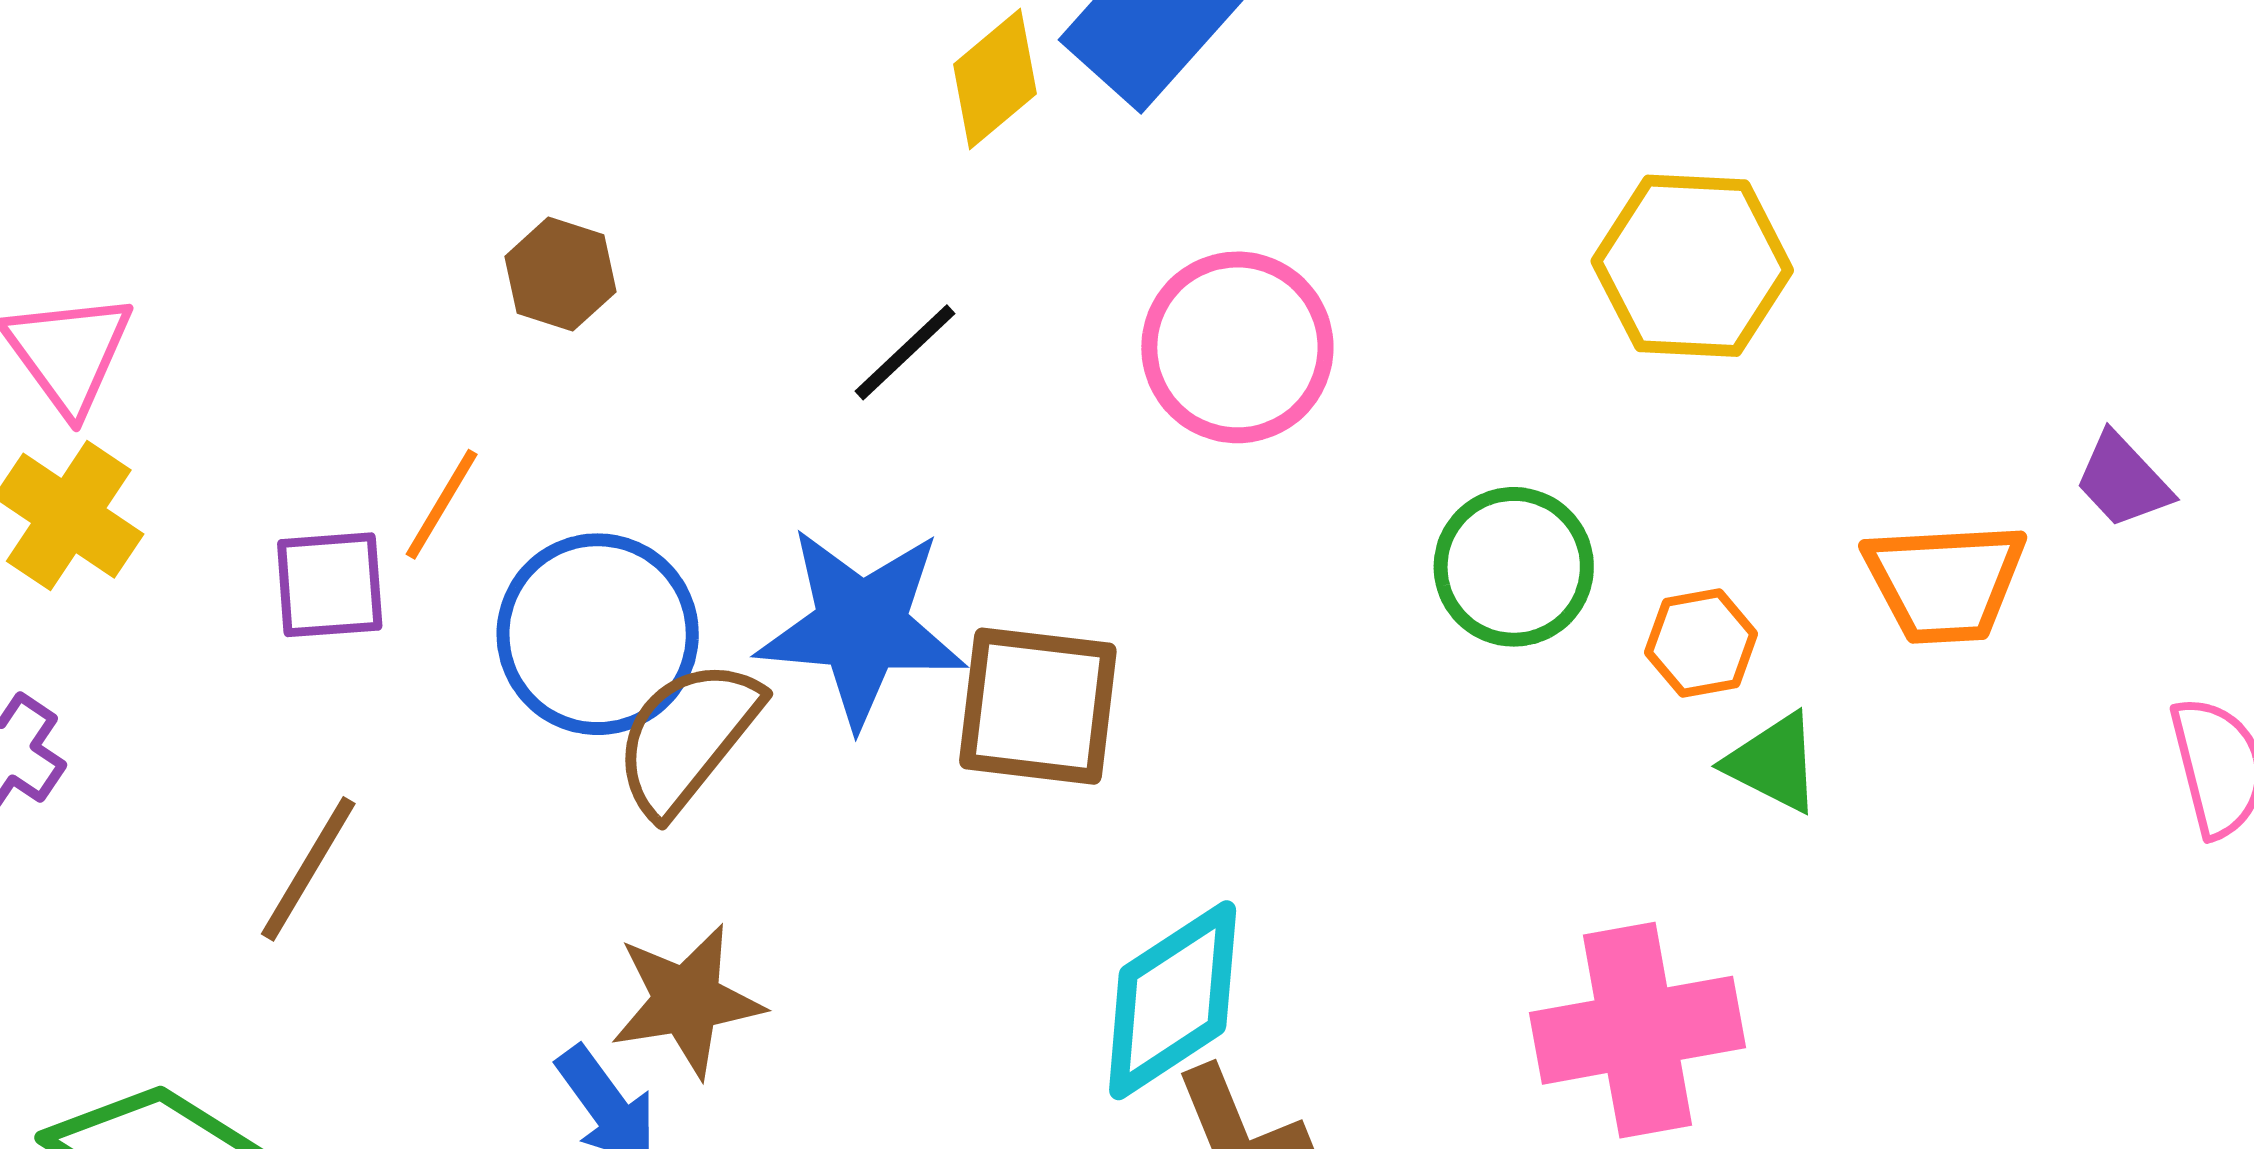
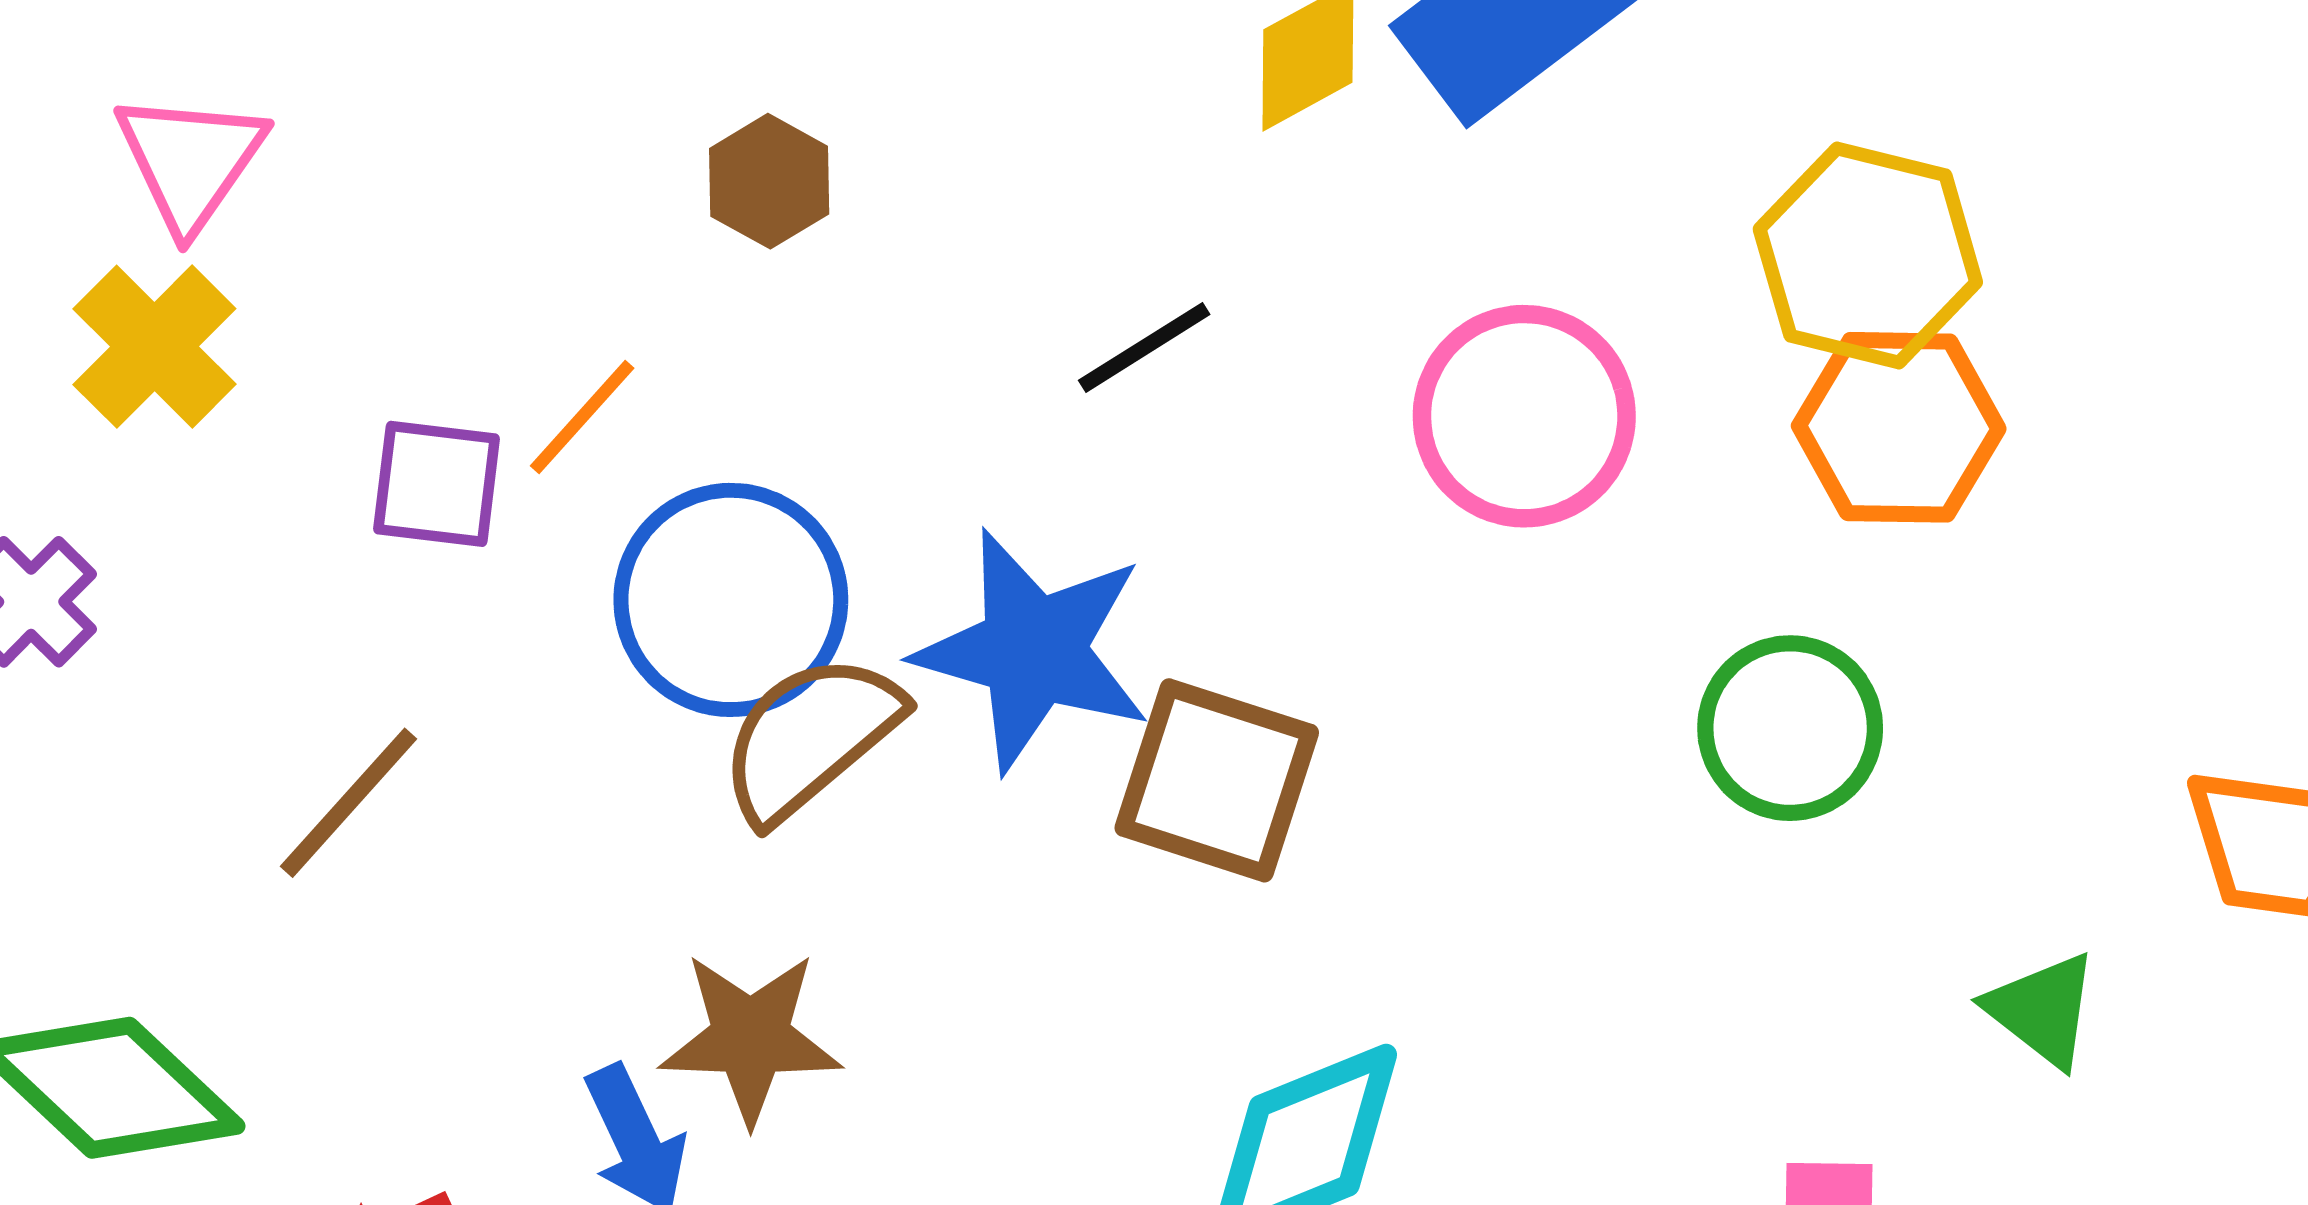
yellow hexagon: (1692, 266) -> (1868, 256), moved
orange hexagon: (1701, 643) -> (1899, 427), moved, size x1.6

